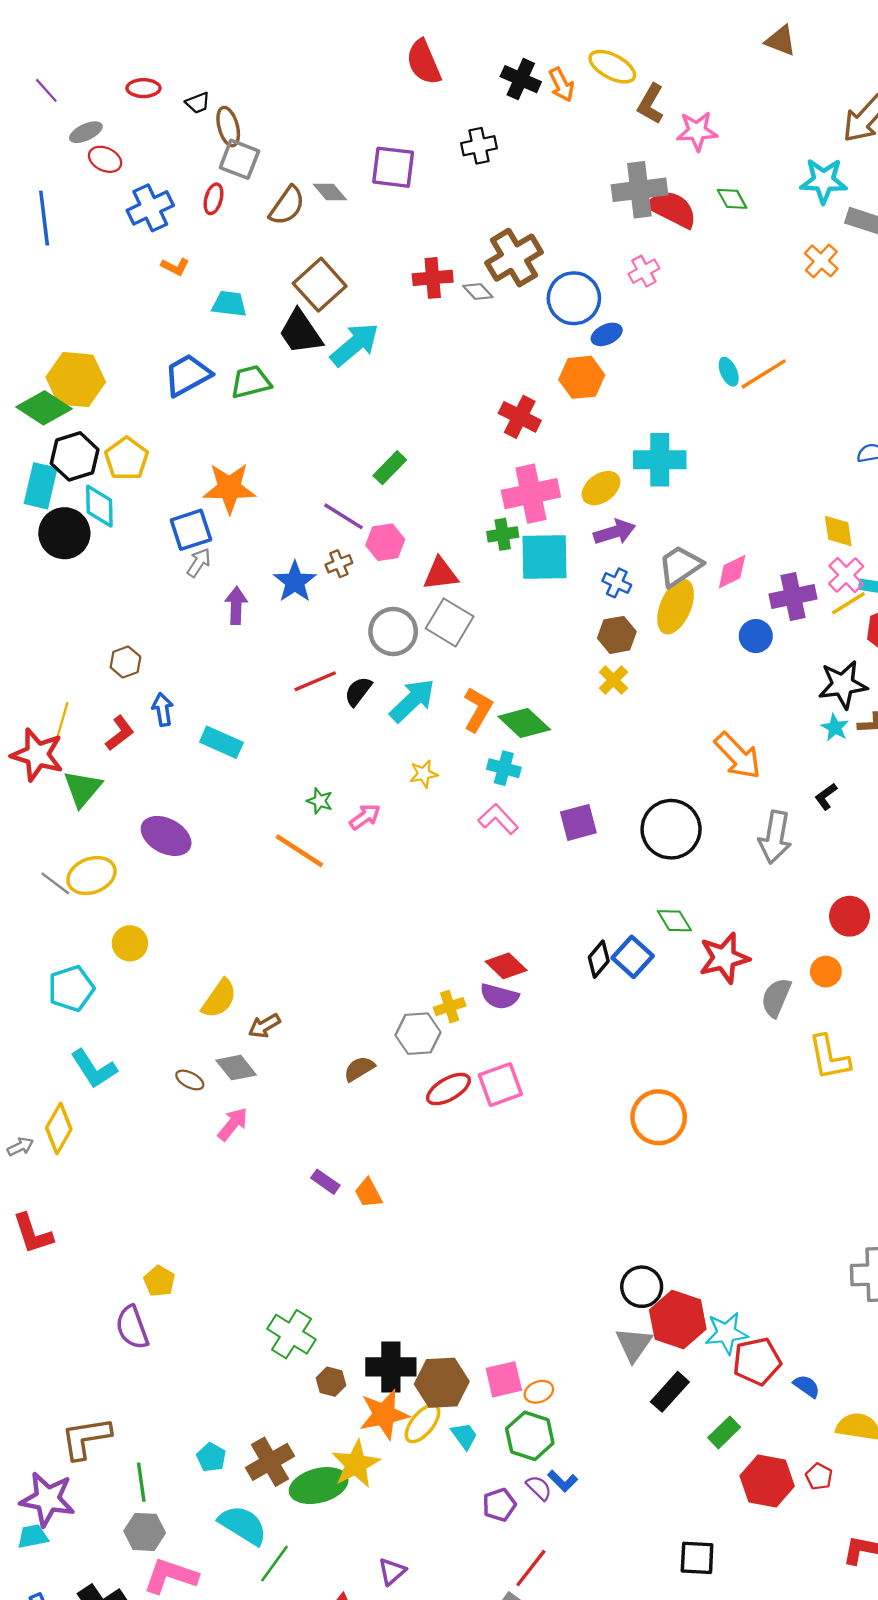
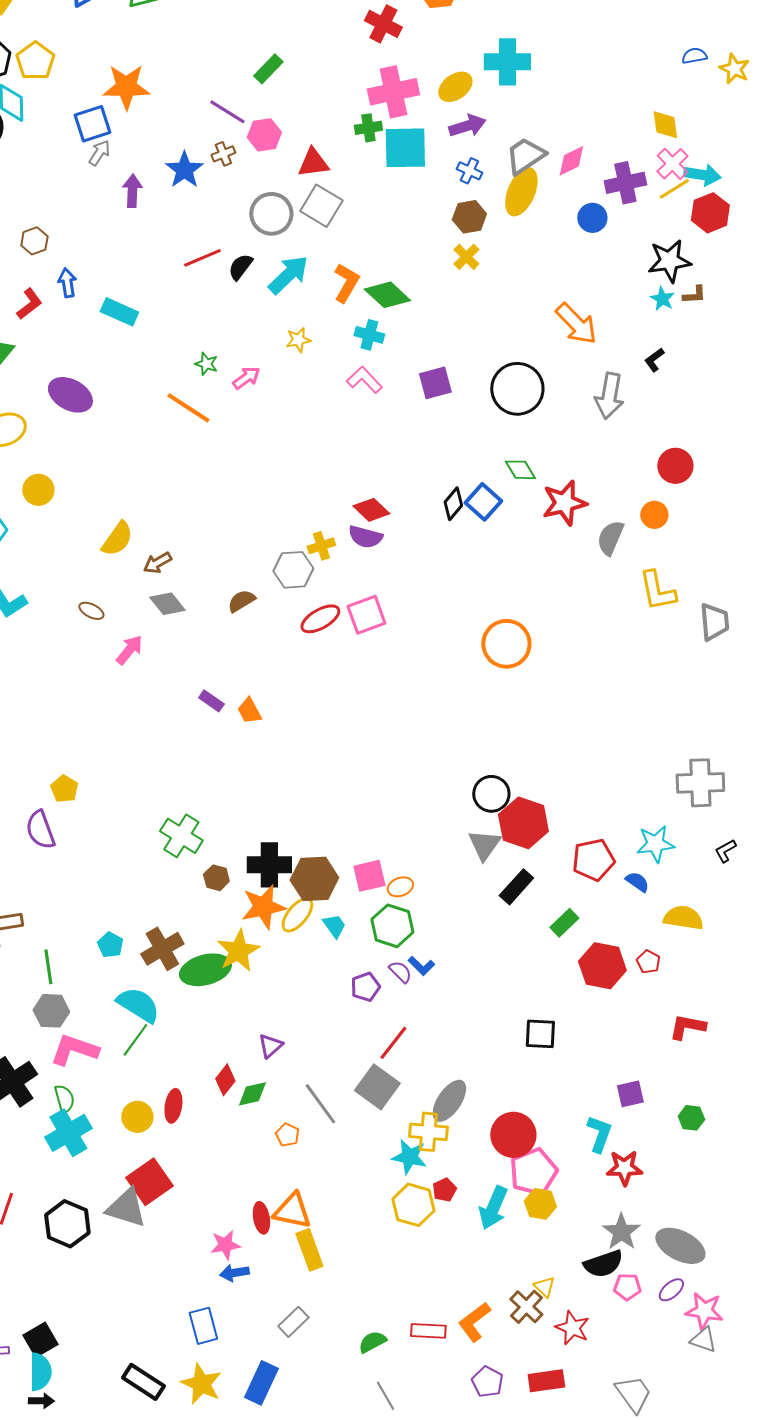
gray diamond: (236, 1068) -> (167, 604), moved
cyan star: (726, 1333) -> (655, 844), moved
green line: (275, 1564) -> (135, 1040), moved

